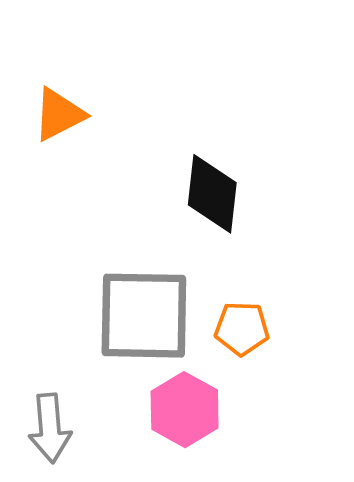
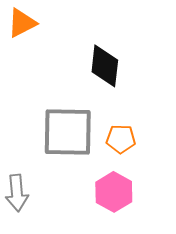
pink hexagon: (185, 410) -> (114, 192), moved

